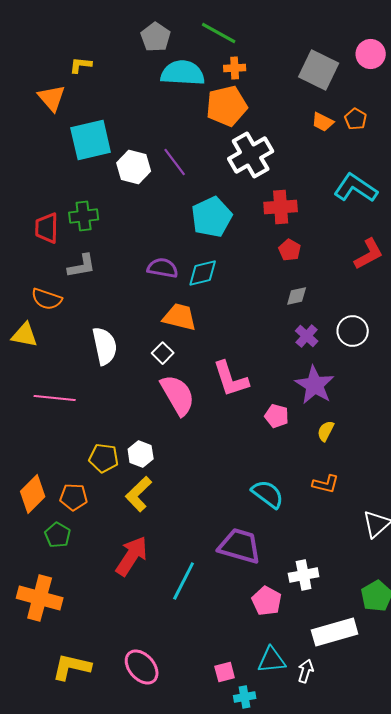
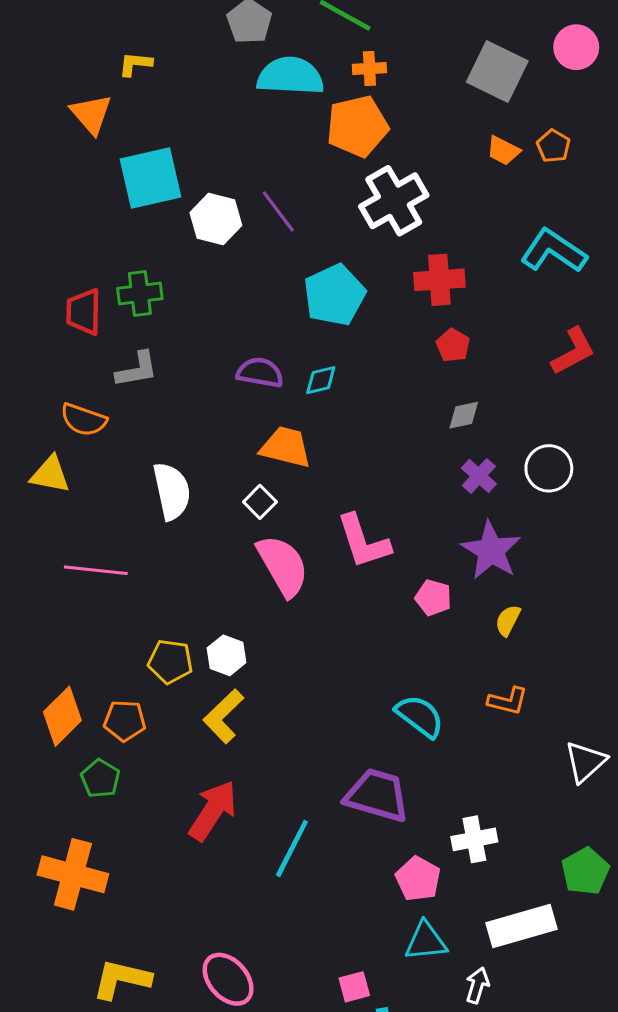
cyan diamond: (203, 273) -> (321, 380), size x0.7
cyan triangle: (272, 660) -> (426, 941), moved

